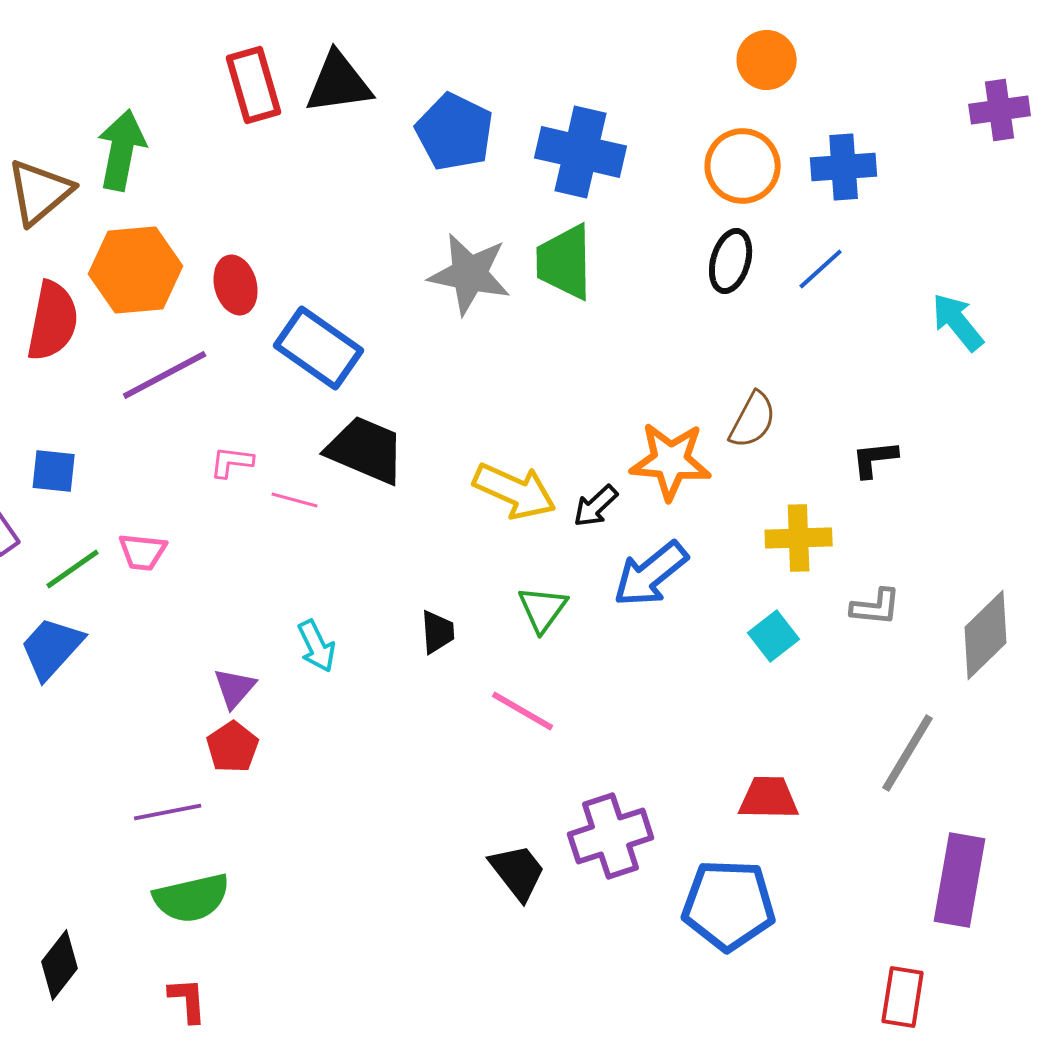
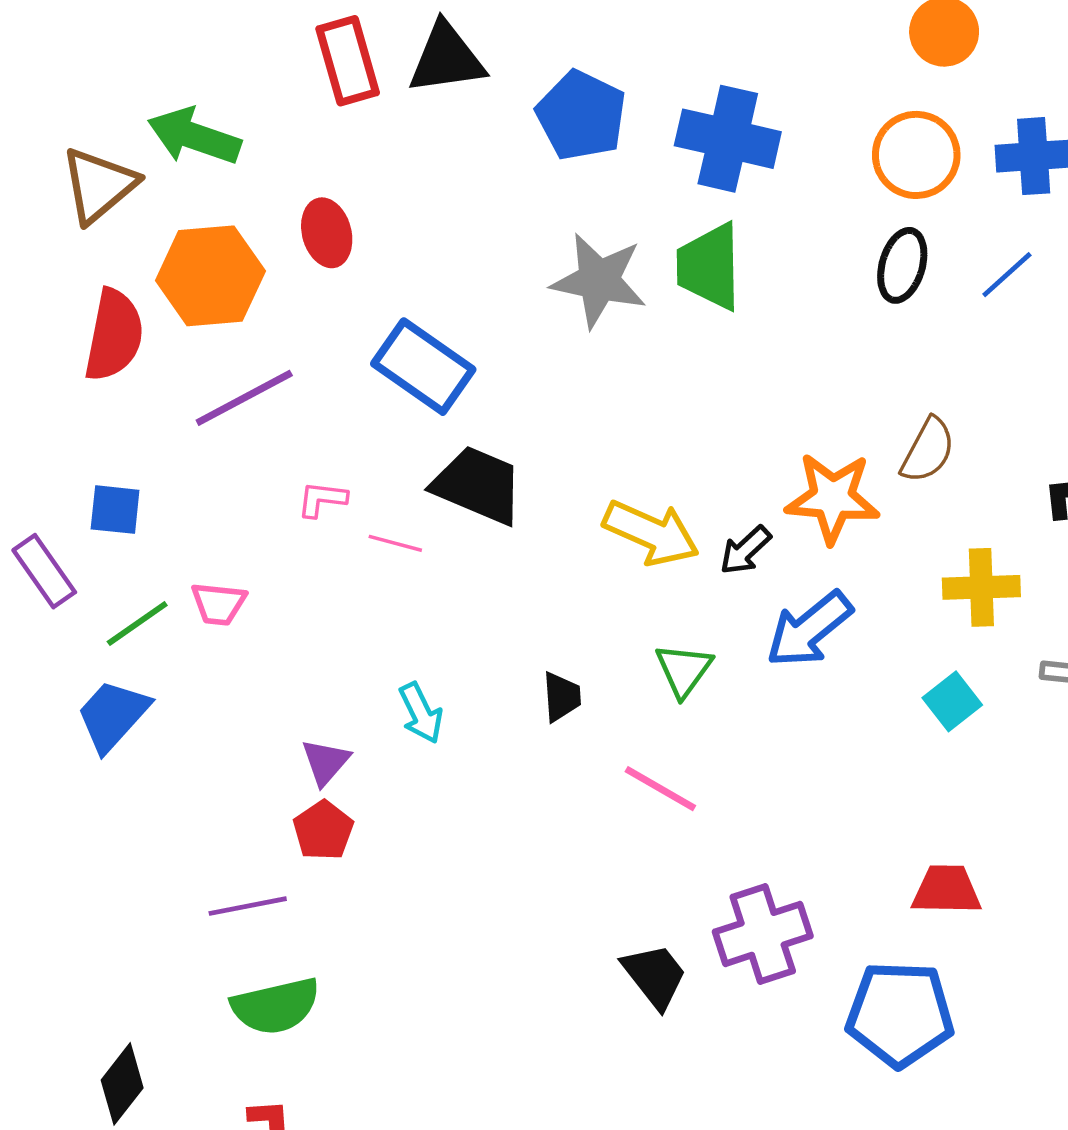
green arrow: (122, 150) -> (194, 136), turned -82
red ellipse: (236, 285) -> (327, 233), moved

